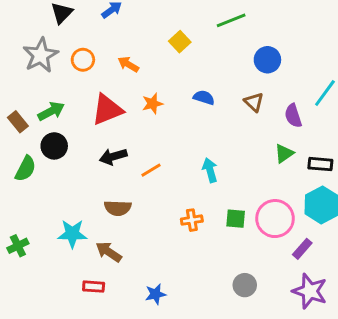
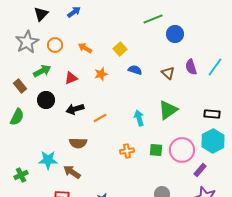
yellow square: (180, 42) -> (120, 49), moved
blue circle: (267, 60) -> (175, 34), moved
red triangle: (107, 110) -> (71, 78), size x0.6
green arrow: (51, 111) -> (42, 71), moved
purple semicircle: (293, 116) -> (191, 67), moved
brown rectangle: (18, 122) -> (20, 86), moved
black circle: (54, 146) -> (46, 100), moved
green triangle: (284, 154) -> (168, 110), moved, size x1.5
green cross: (18, 246) -> (21, 175), moved

